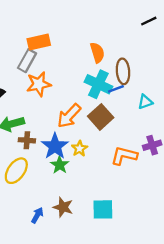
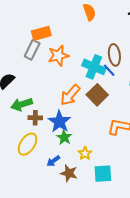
orange semicircle: (97, 53) -> (89, 12), moved
orange star: (39, 84) -> (58, 56), moved
blue line: (116, 89) -> (109, 70), turned 72
yellow star: (80, 149) -> (85, 153), moved
blue arrow: (37, 215) -> (53, 161), moved, turned -152

